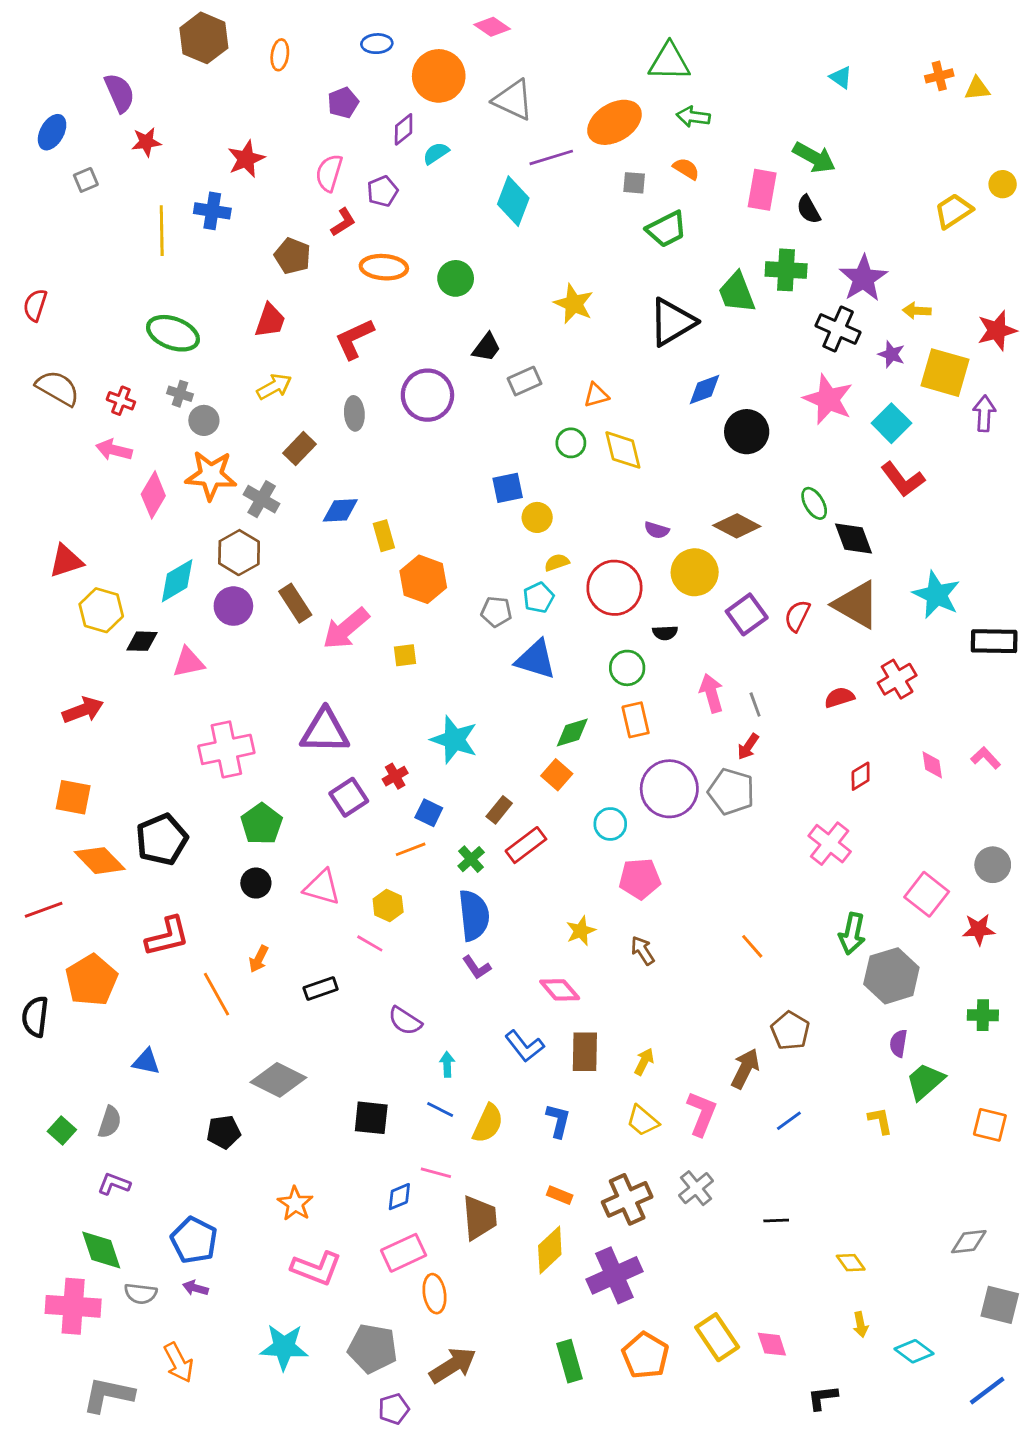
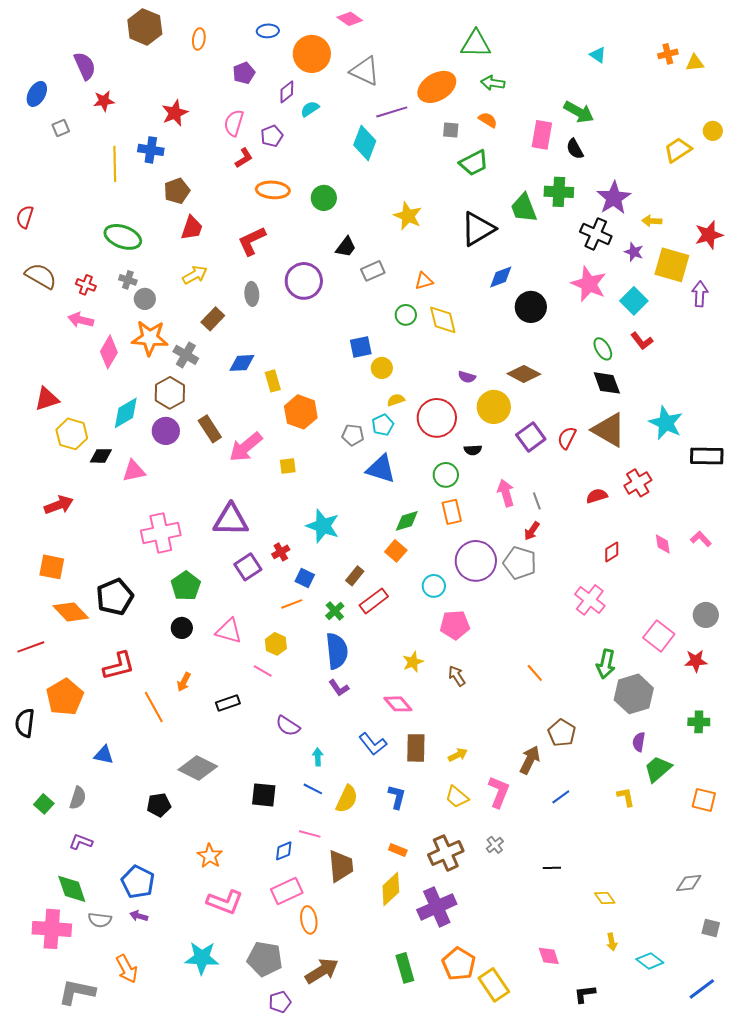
brown pentagon: (292, 256) -> (177, 191), moved, turned 30
red L-shape: (903, 479) -> (642, 341), size x0.7
green ellipse: (814, 503) -> (603, 349), moved
yellow arrow: (644, 1062) -> (458, 755), turned 36
gray cross: (696, 1188) -> (495, 845), size x0.7
gray square: (1000, 1305) -> (711, 928), size x0.7
yellow rectangle: (717, 1337) -> (494, 985), moved

